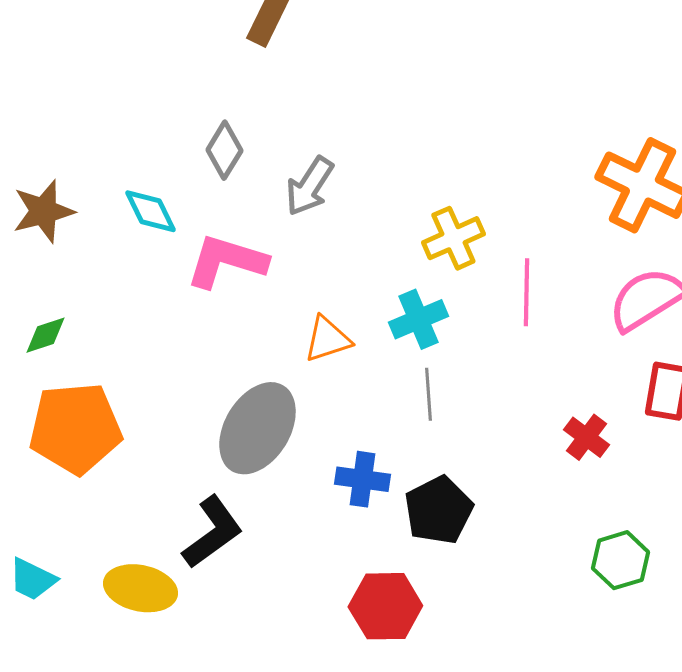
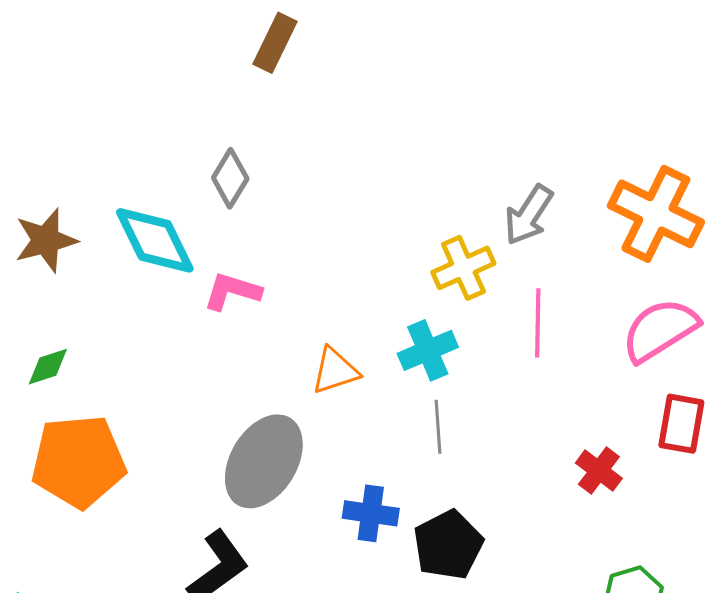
gray arrow: (309, 186) -> (529, 215), moved
cyan diamond: (150, 211) -> (155, 240), size x1.5
pink L-shape: (226, 261) -> (232, 291), size x0.7

